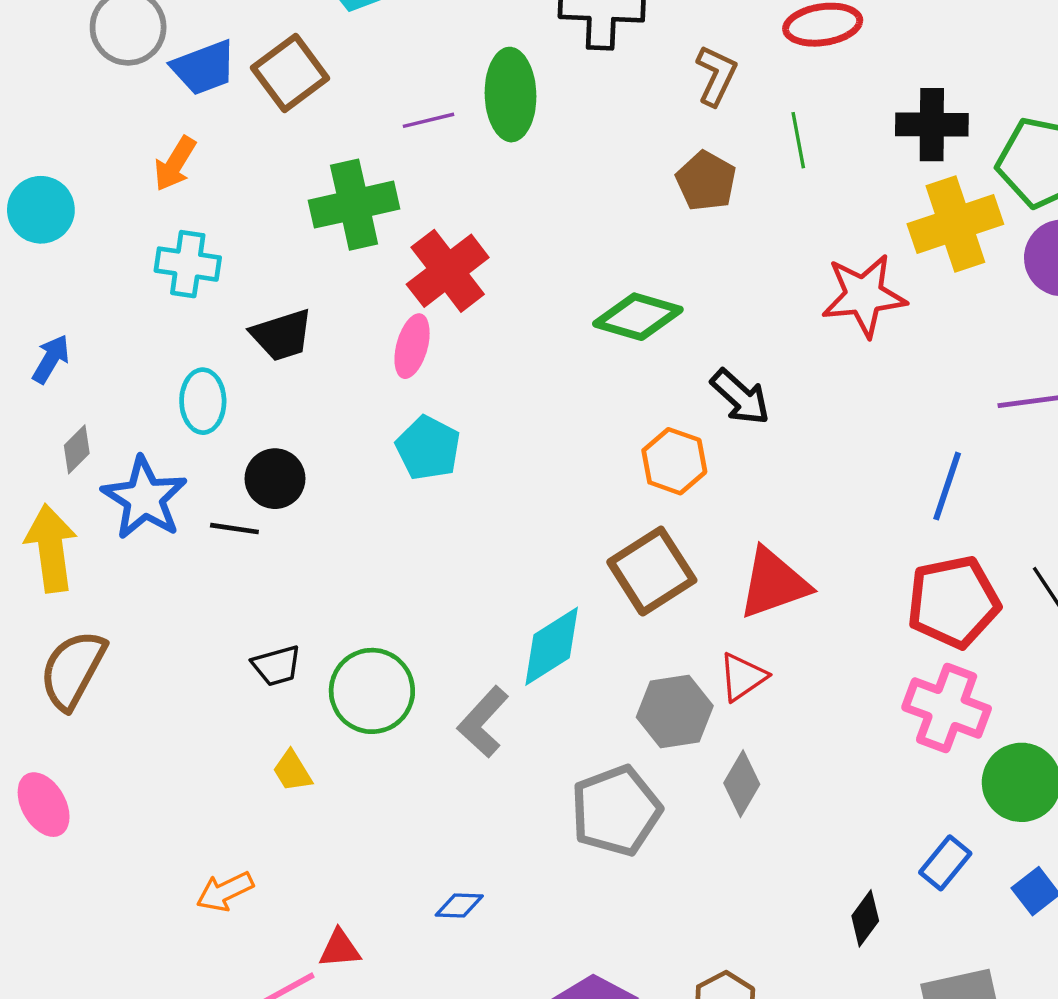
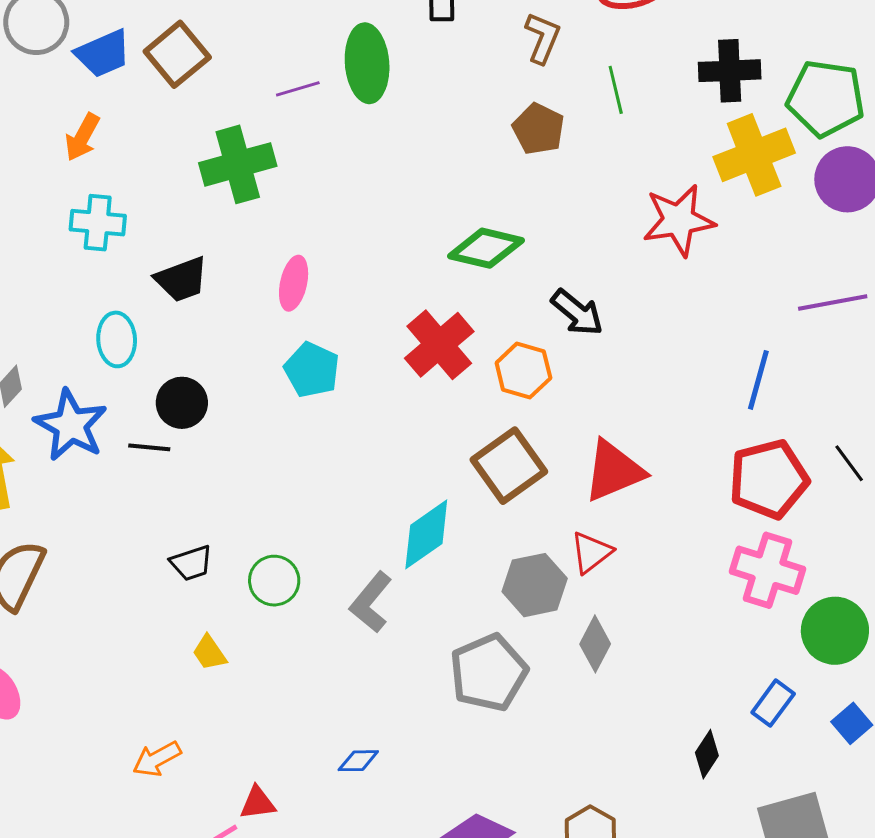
red cross: (448, 271) -> (439, 345), moved
green circle: (372, 691) -> (274, 581), size x0.7

